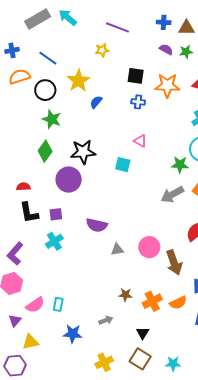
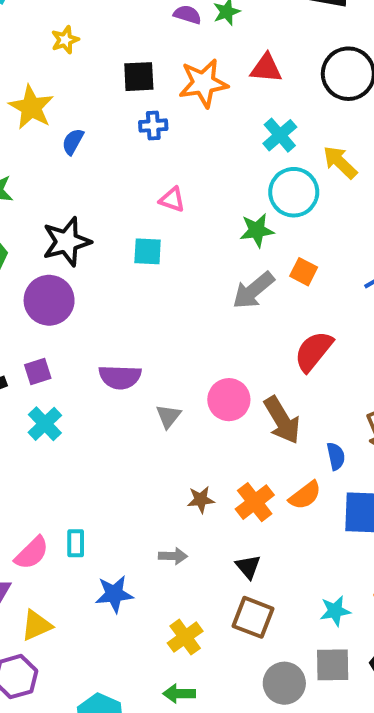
gray triangle: (117, 249) -> (168, 416), turned -32
gray arrow: (106, 320) -> (173, 556), turned 32
cyan star: (173, 364) -> (335, 611), moved

